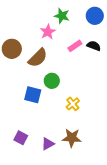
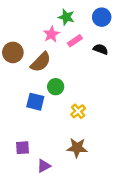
pink rectangle: (75, 46) -> (75, 41), moved
purple square: (21, 138) -> (22, 148), turned -32
purple triangle: (48, 144) -> (44, 166), moved

